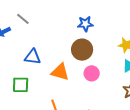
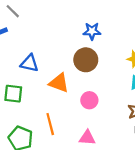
gray line: (23, 19) -> (13, 11), moved
pink circle: (92, 73) -> (89, 100), moved

